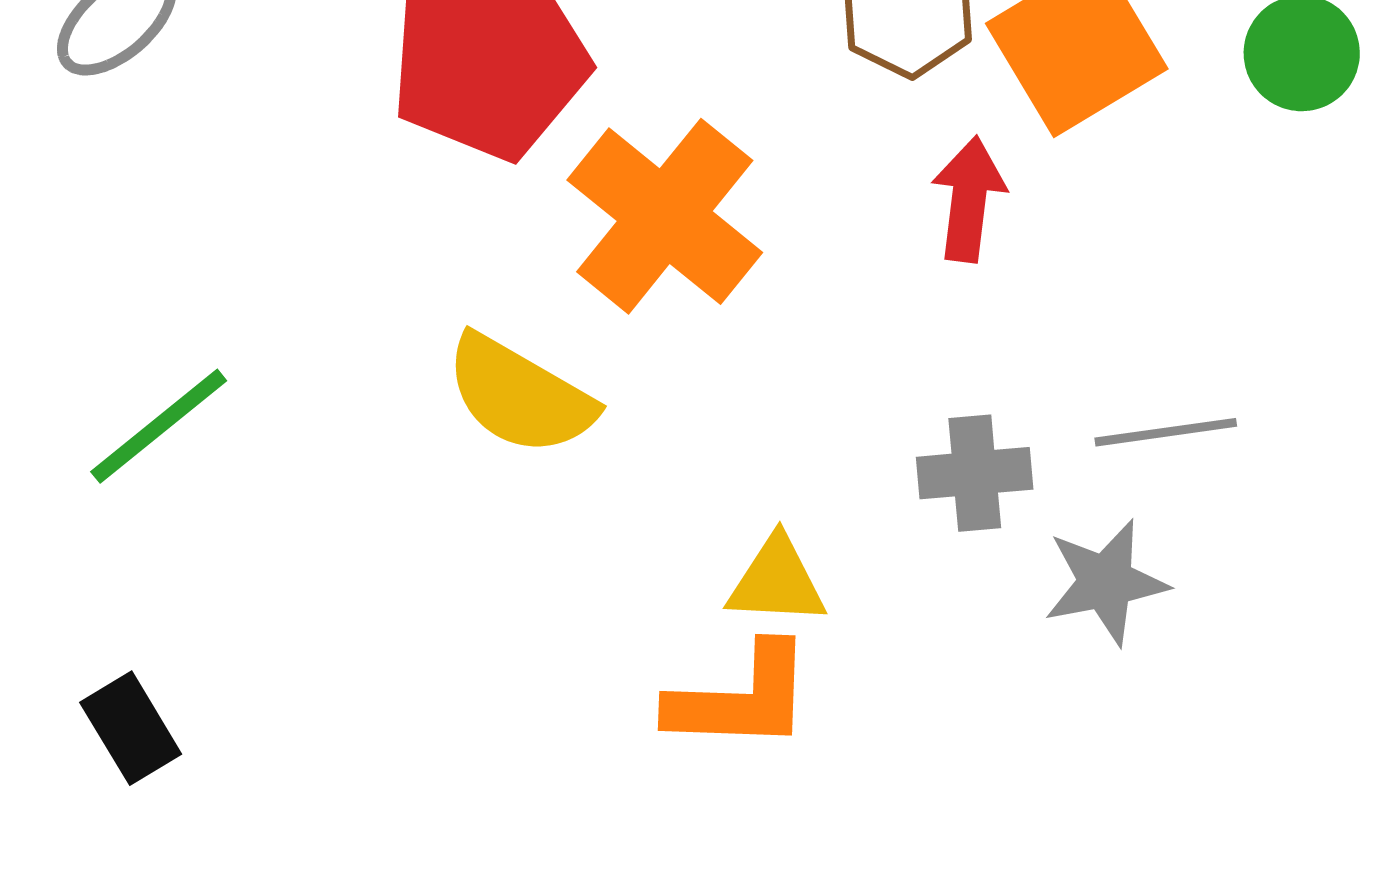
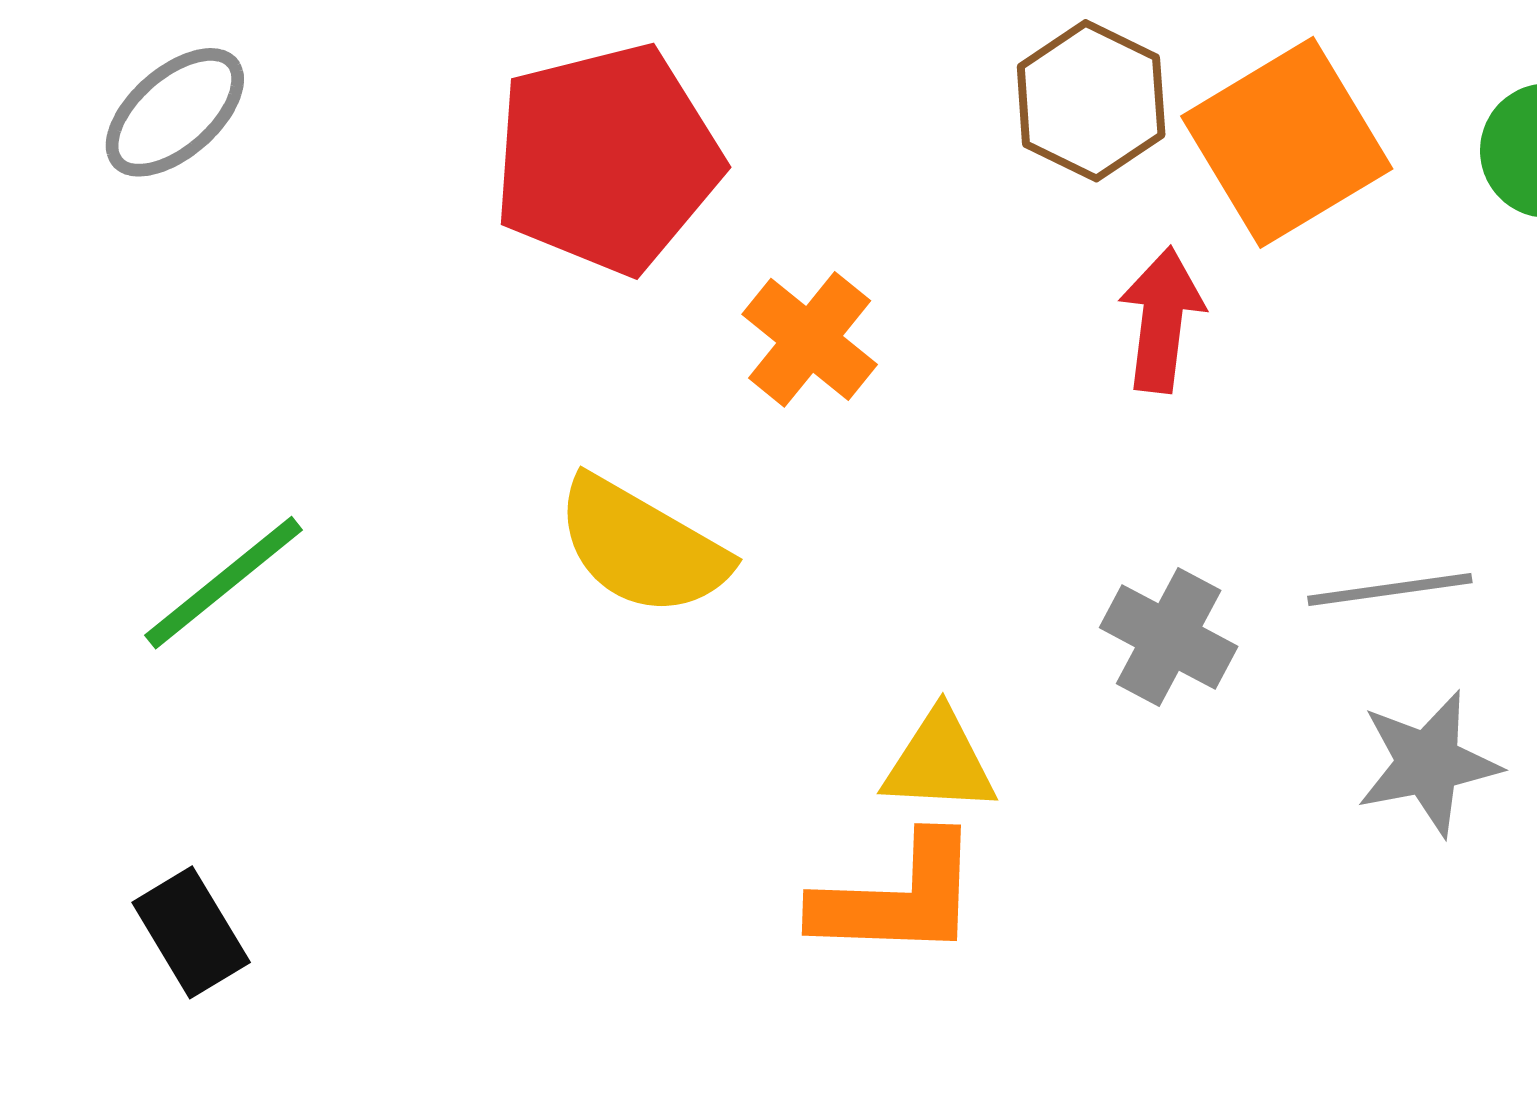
orange cross: (665, 216) -> (810, 339), size x0.6
gray cross: (975, 473) -> (1169, 637), turned 33
gray star: (1106, 582) -> (1428, 763), moved

